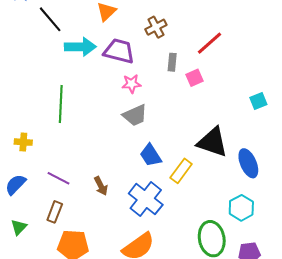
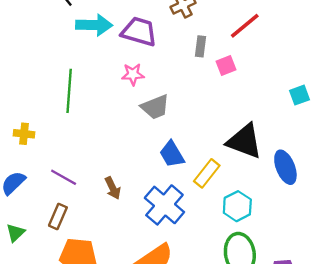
pink star: (131, 84) -> (133, 74), moved
cyan hexagon: (241, 208) -> (237, 206), moved

